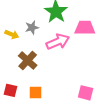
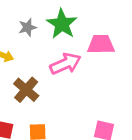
gray star: (32, 28) -> (27, 27), moved

